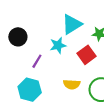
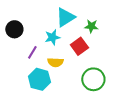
yellow semicircle: (72, 84) -> (55, 62), moved
cyan hexagon: (30, 90) -> (39, 79), moved

